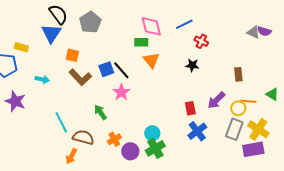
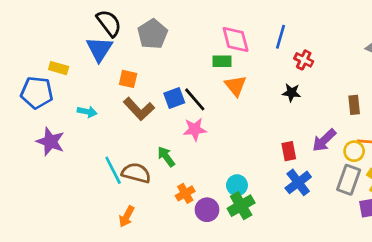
blue line: (184, 24) -> (281, 37), turned -48
pink star: (121, 92) -> (195, 129), turned 30
brown semicircle: (83, 137) -> (136, 173), moved

